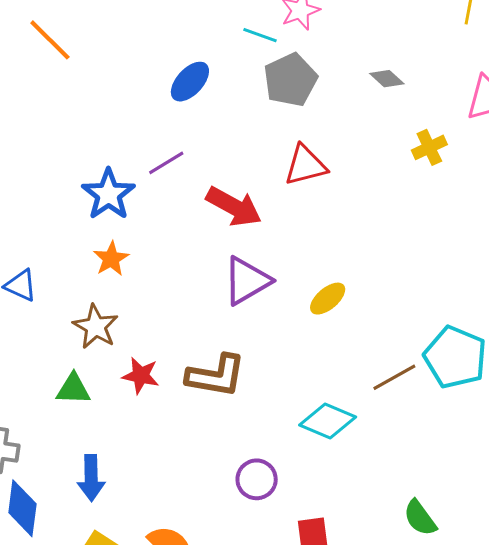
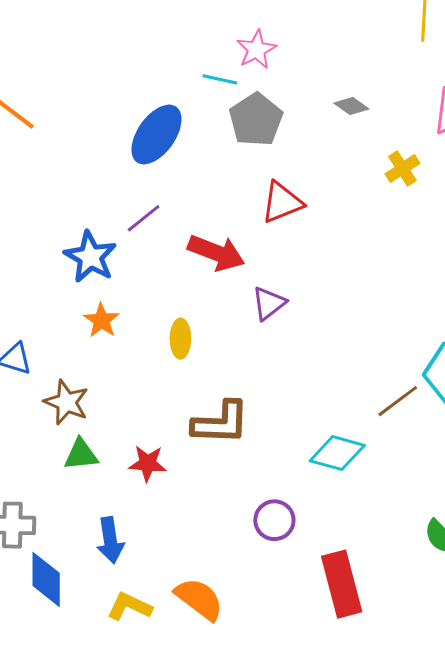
blue ellipse: (190, 82) -> (156, 135), size x1.4
purple triangle: (247, 281) -> (269, 303), moved, size x0.7
yellow ellipse: (328, 299) -> (180, 339), moved, turned -42
brown star: (96, 327) -> (66, 402), moved
red star: (141, 376) -> (148, 463), moved

